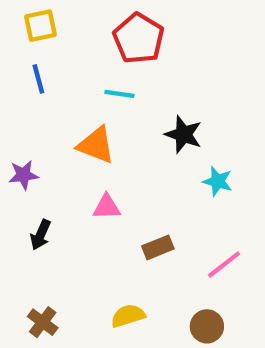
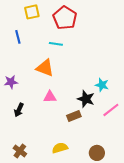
yellow square: (41, 26) -> (32, 12), moved
black star: (183, 134) -> (86, 99), moved
pink line: (224, 265) -> (111, 110), moved

